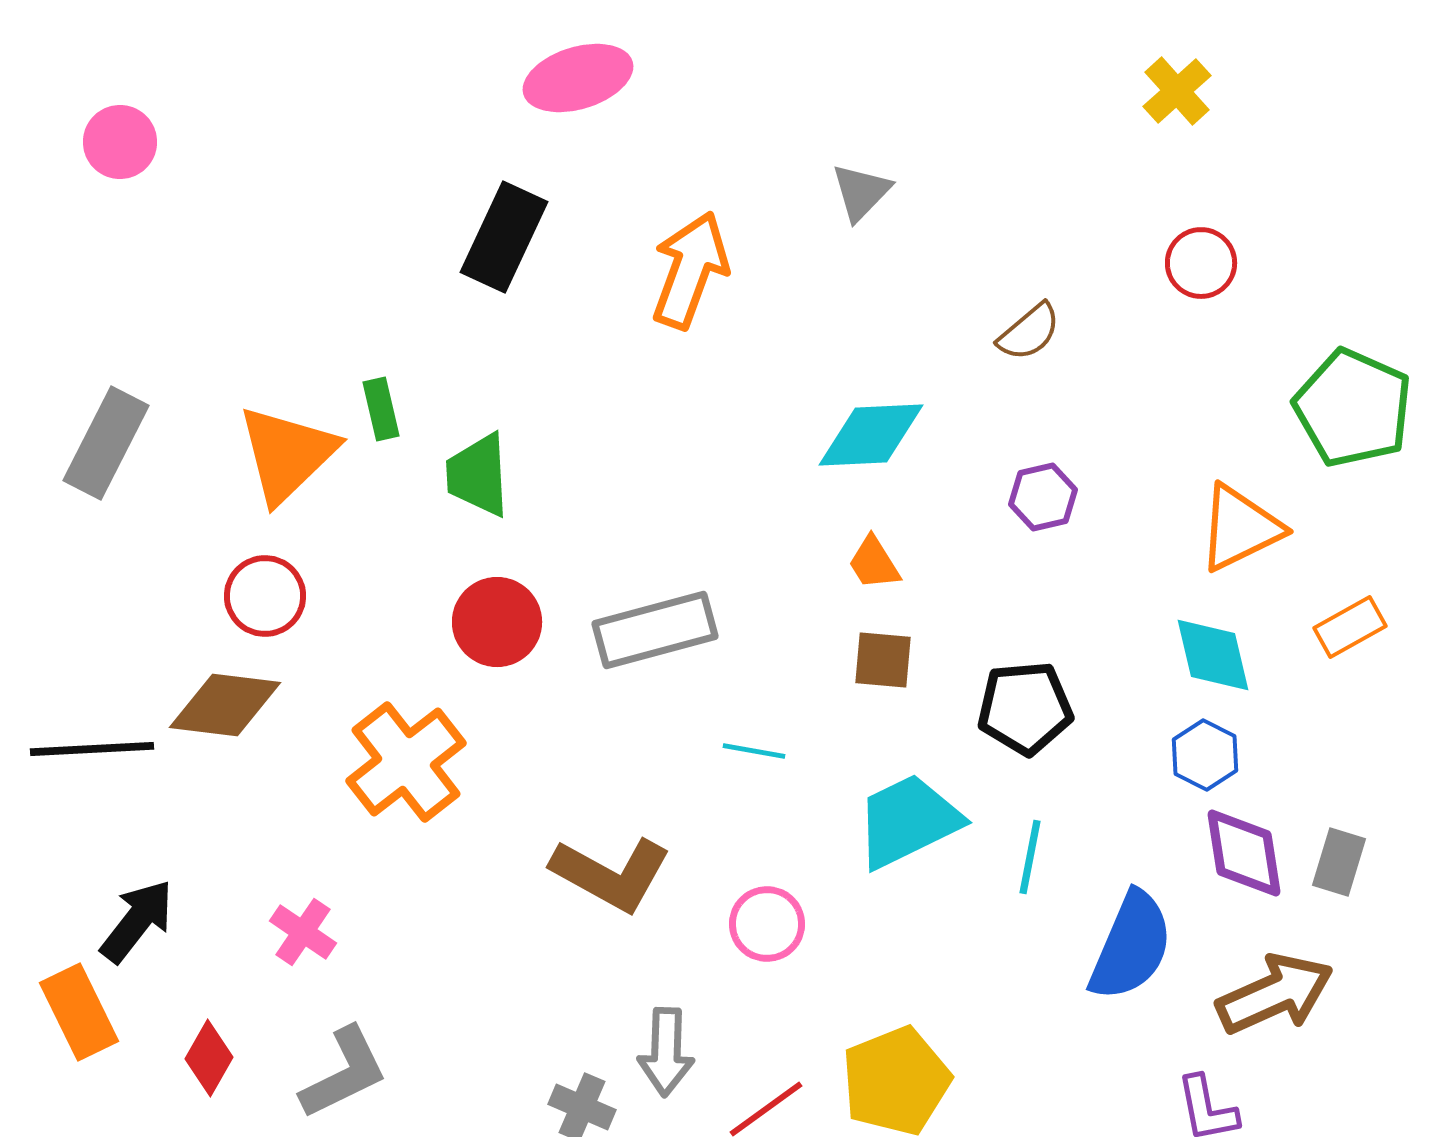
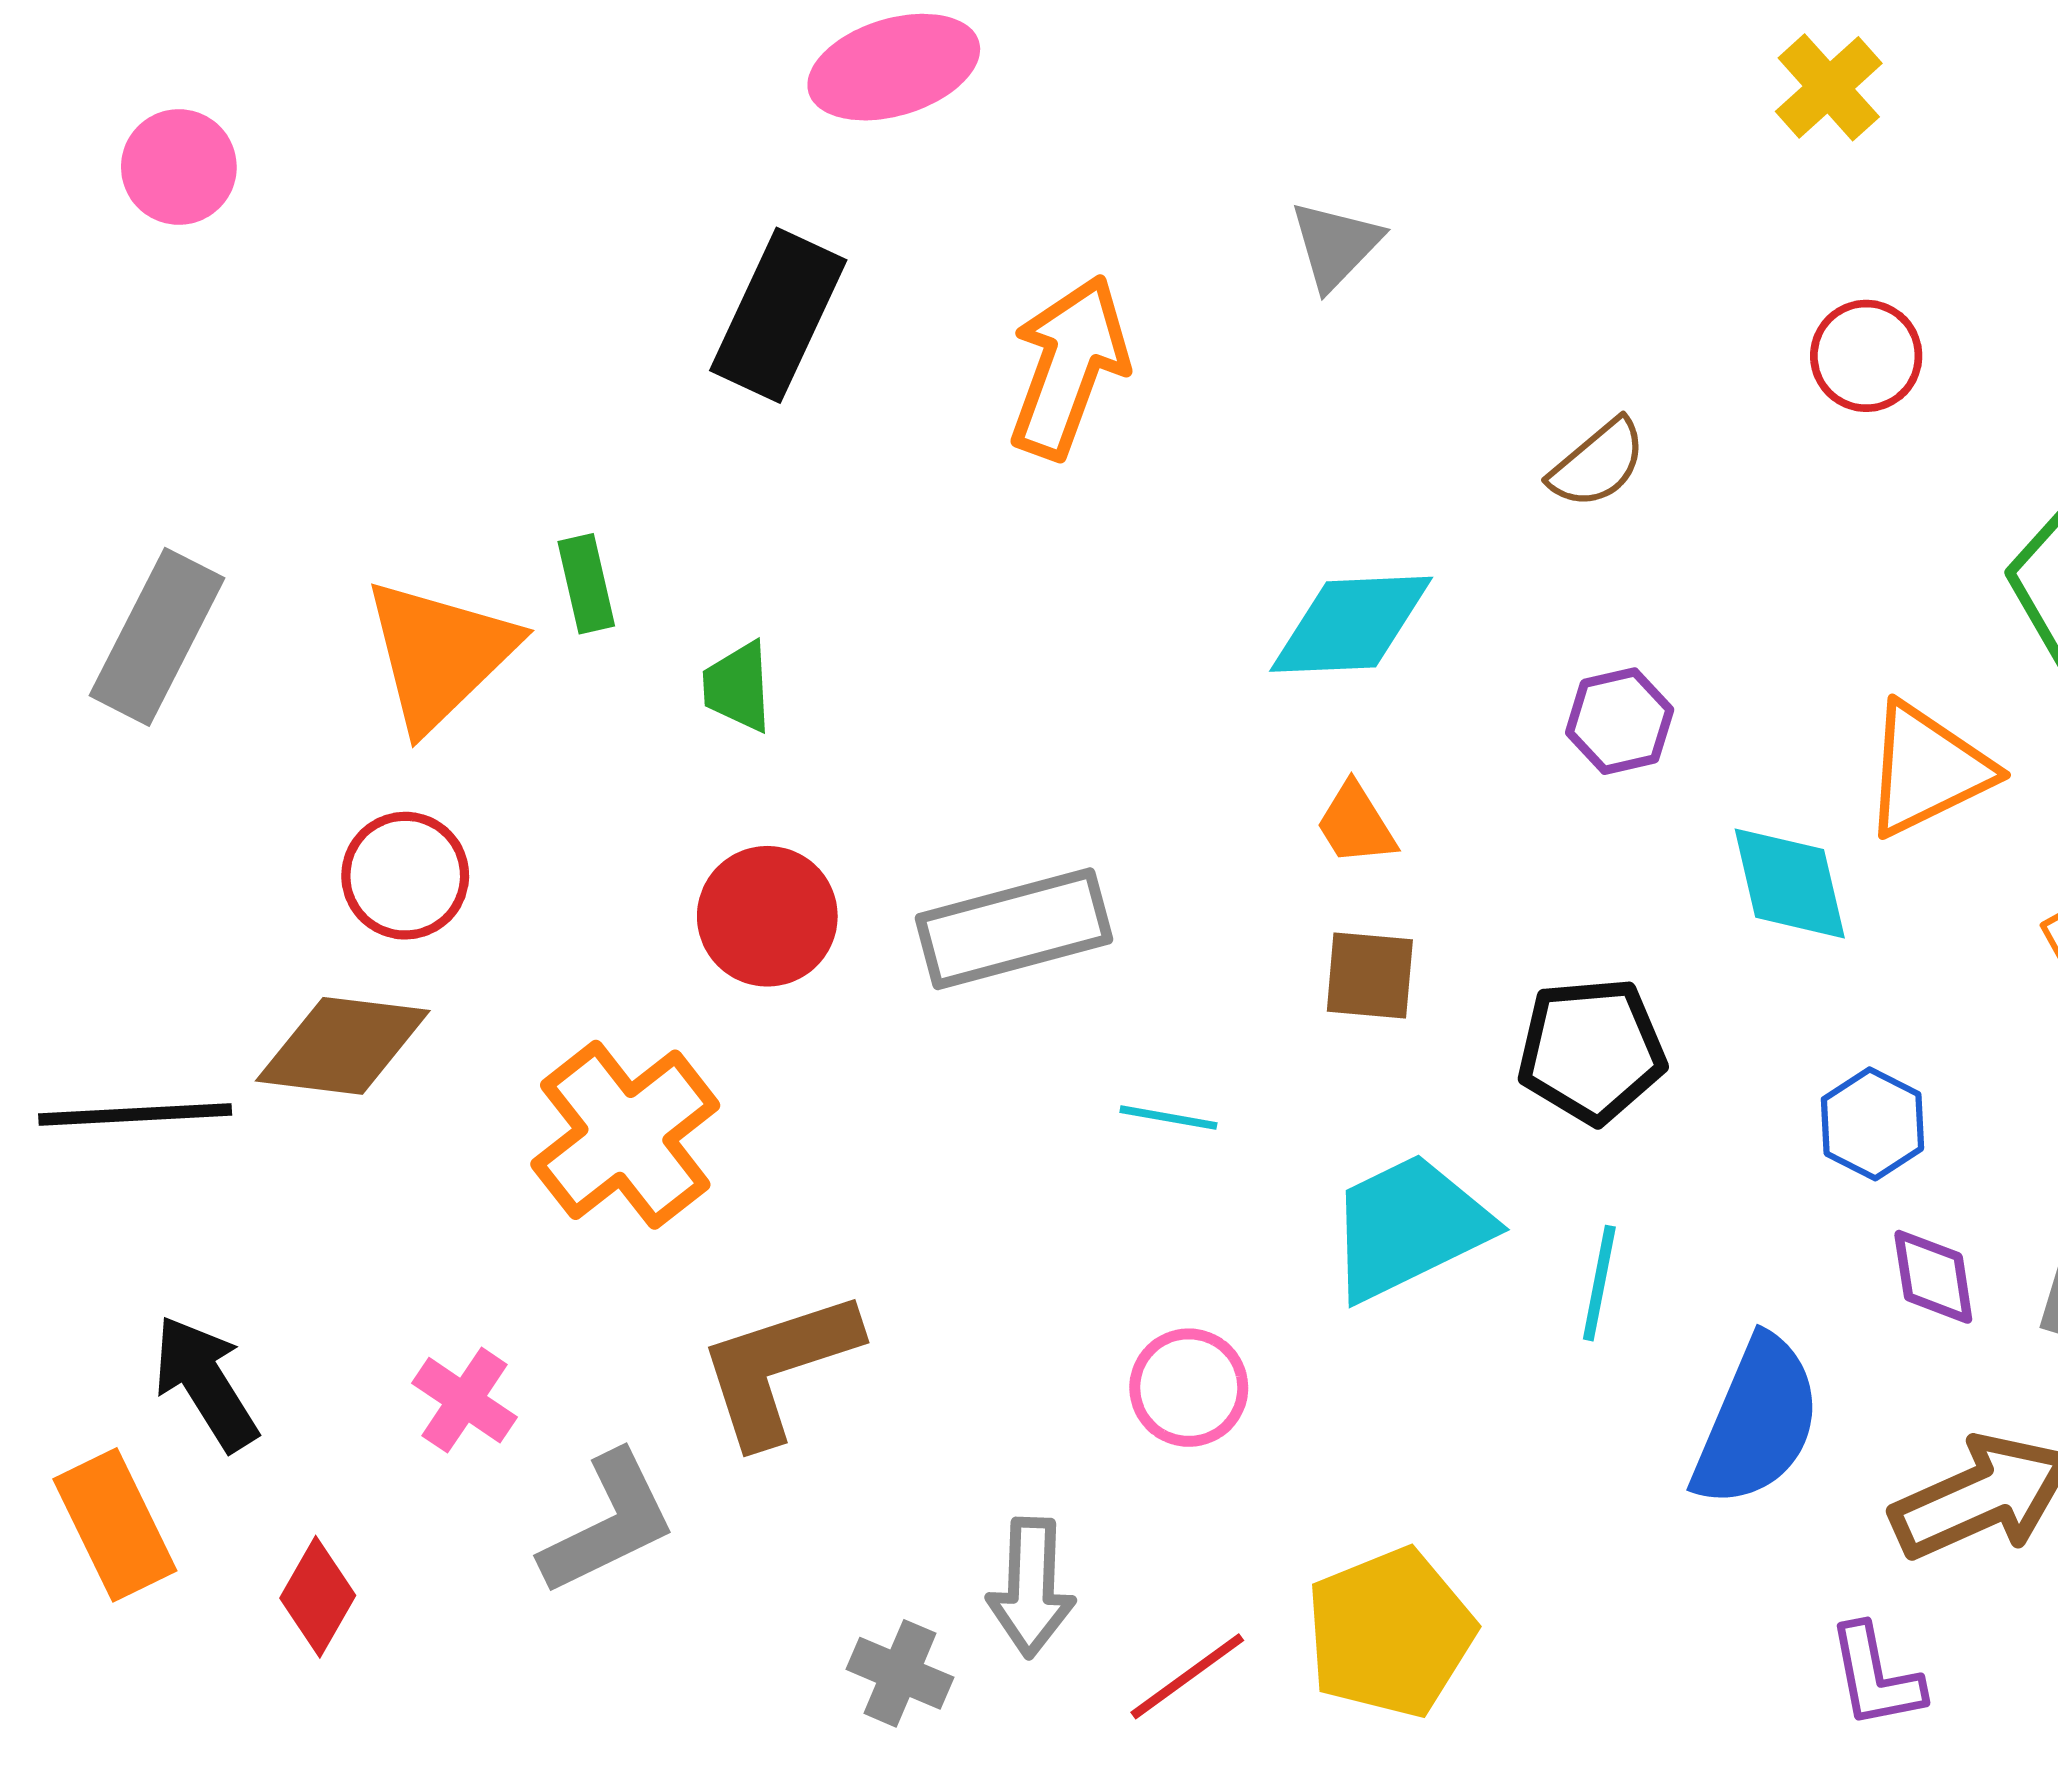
green trapezoid: (478, 475) -> (738, 687), size x0.7
cyan diamond: (1213, 655) -> (1790, 883), moved
purple diamond: (1244, 853) -> (1933, 1277), size x0.7
brown L-shape: (611, 874) -> (778, 1367), moved, turned 133
black arrow: (137, 921) -> (205, 1383), turned -70
gray L-shape: (344, 1073) -> (608, 1523), moved

